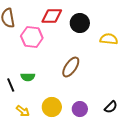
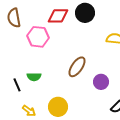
black circle: (80, 23) -> (85, 13), moved
purple circle: (80, 109) -> (101, 82), moved

